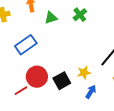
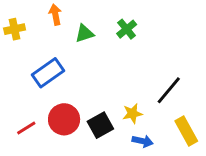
red line: (21, 91) -> (26, 128), moved
blue arrow: (91, 92) -> (143, 141), turned 72

